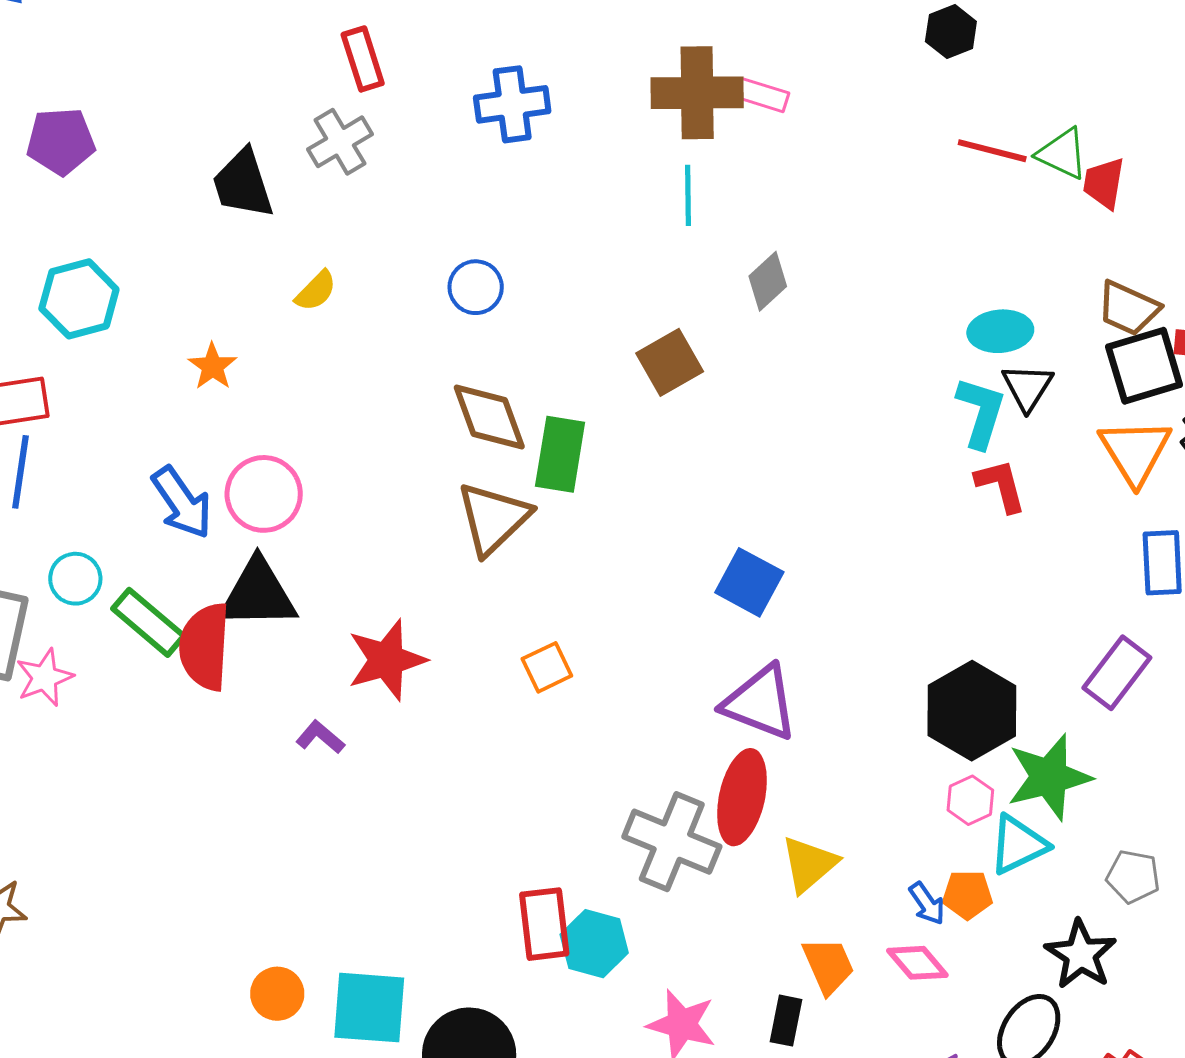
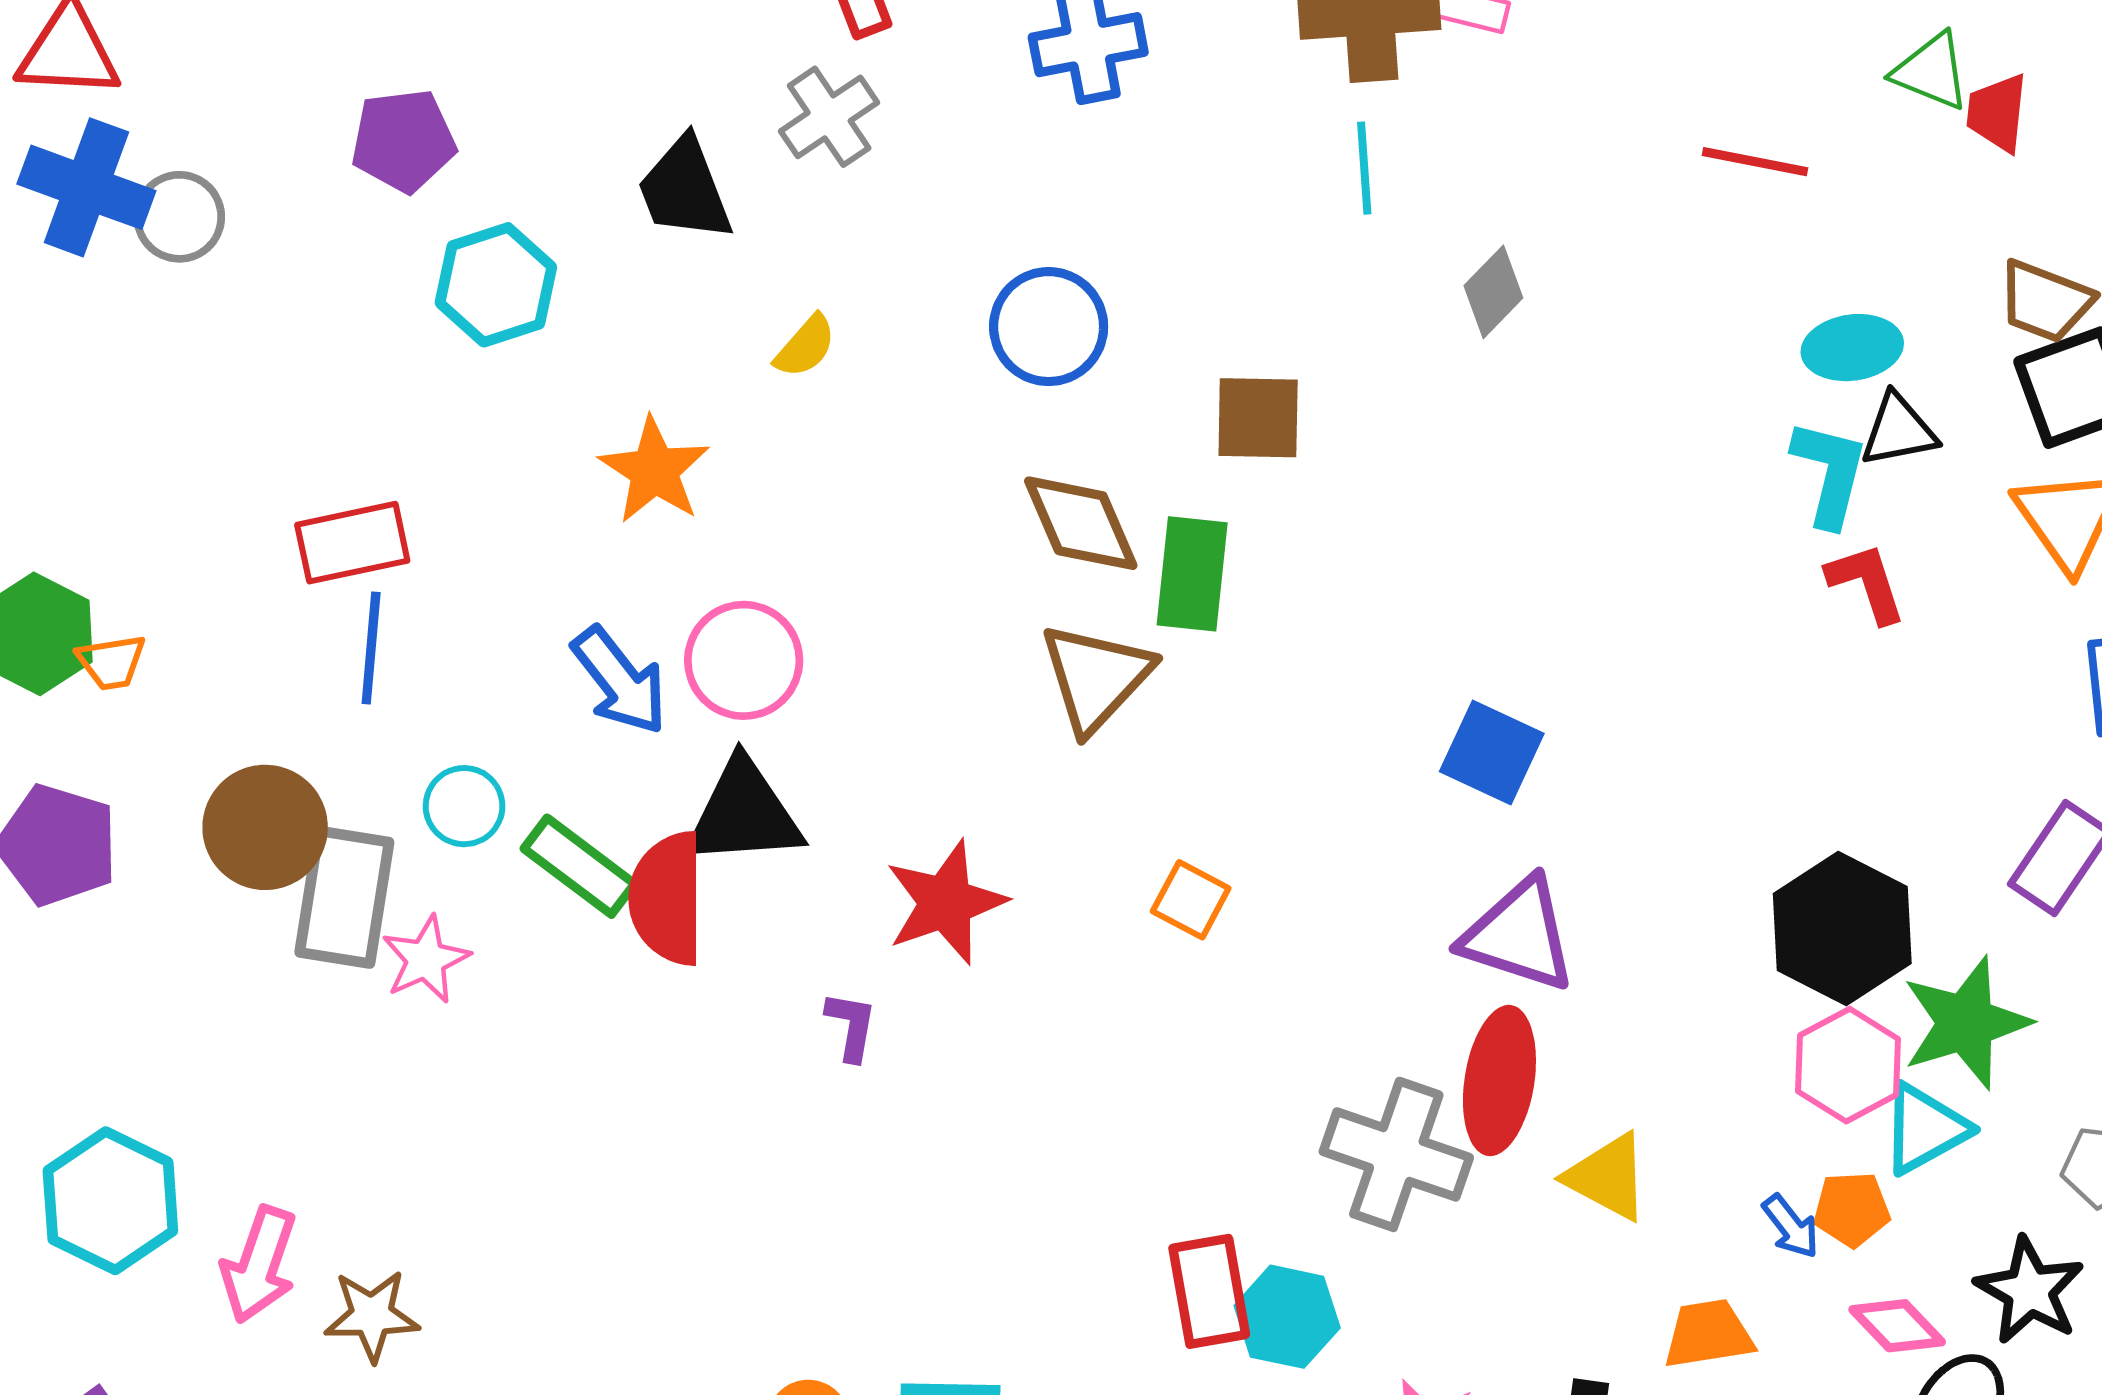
red line: (992, 151) -> (1755, 162), moved
blue circle: (476, 287) -> (1049, 327), size x1.4
cyan hexagon: (79, 299) -> (496, 285), moved
brown square: (670, 362) -> (1258, 418), moved, turned 34
orange star: (212, 366) -> (654, 470), size x1.5
black triangle: (1027, 387) -> (1898, 430), turned 50
orange square: (547, 667) -> (1191, 900), turned -33
purple L-shape: (320, 737) -> (851, 1026), turned 63
pink hexagon: (970, 800) -> (1848, 1065), size x1.5
yellow triangle: (809, 864) -> (1608, 1177), turned -48
pink diamond: (917, 963) -> (1897, 1326), moved
orange trapezoid: (828, 966) -> (1708, 1334), moved, turned -72

